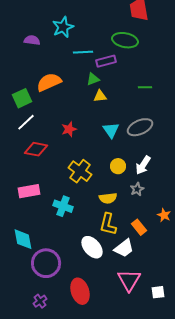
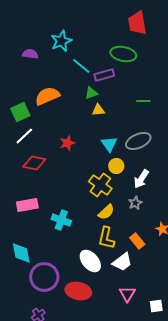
cyan line: (83, 52) -> (81, 66), turned 42
yellow circle: (118, 166) -> (116, 166), moved
yellow cross: (80, 171) -> (100, 185), moved
yellow semicircle: (108, 198) -> (106, 212), turned -36
pink triangle: (129, 280) -> (127, 294), size x0.7
red ellipse: (80, 291) -> (78, 291), moved, turned -60

